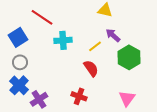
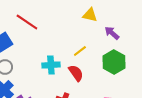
purple arrow: (113, 35) -> (112, 33), moved
cyan cross: (63, 40) -> (51, 65), moved

